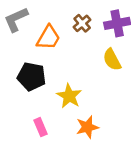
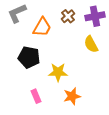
yellow star: (69, 96) -> (58, 72), turned -30

